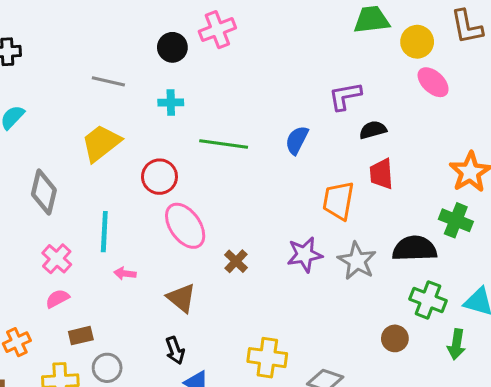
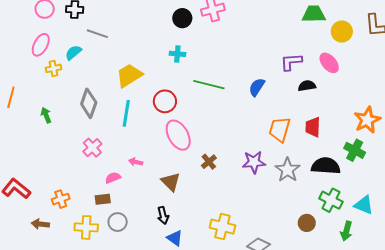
gray line: (108, 81) -> (97, 34), moved
pink ellipse: (433, 82) -> (329, 63), moved
red trapezoid: (381, 174) -> (313, 127), moved
cyan line: (104, 232) -> (126, 113), moved
pink semicircle: (57, 299) -> (113, 178), moved

